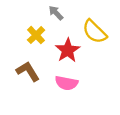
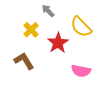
pink semicircle: (66, 83) -> (81, 71), moved

